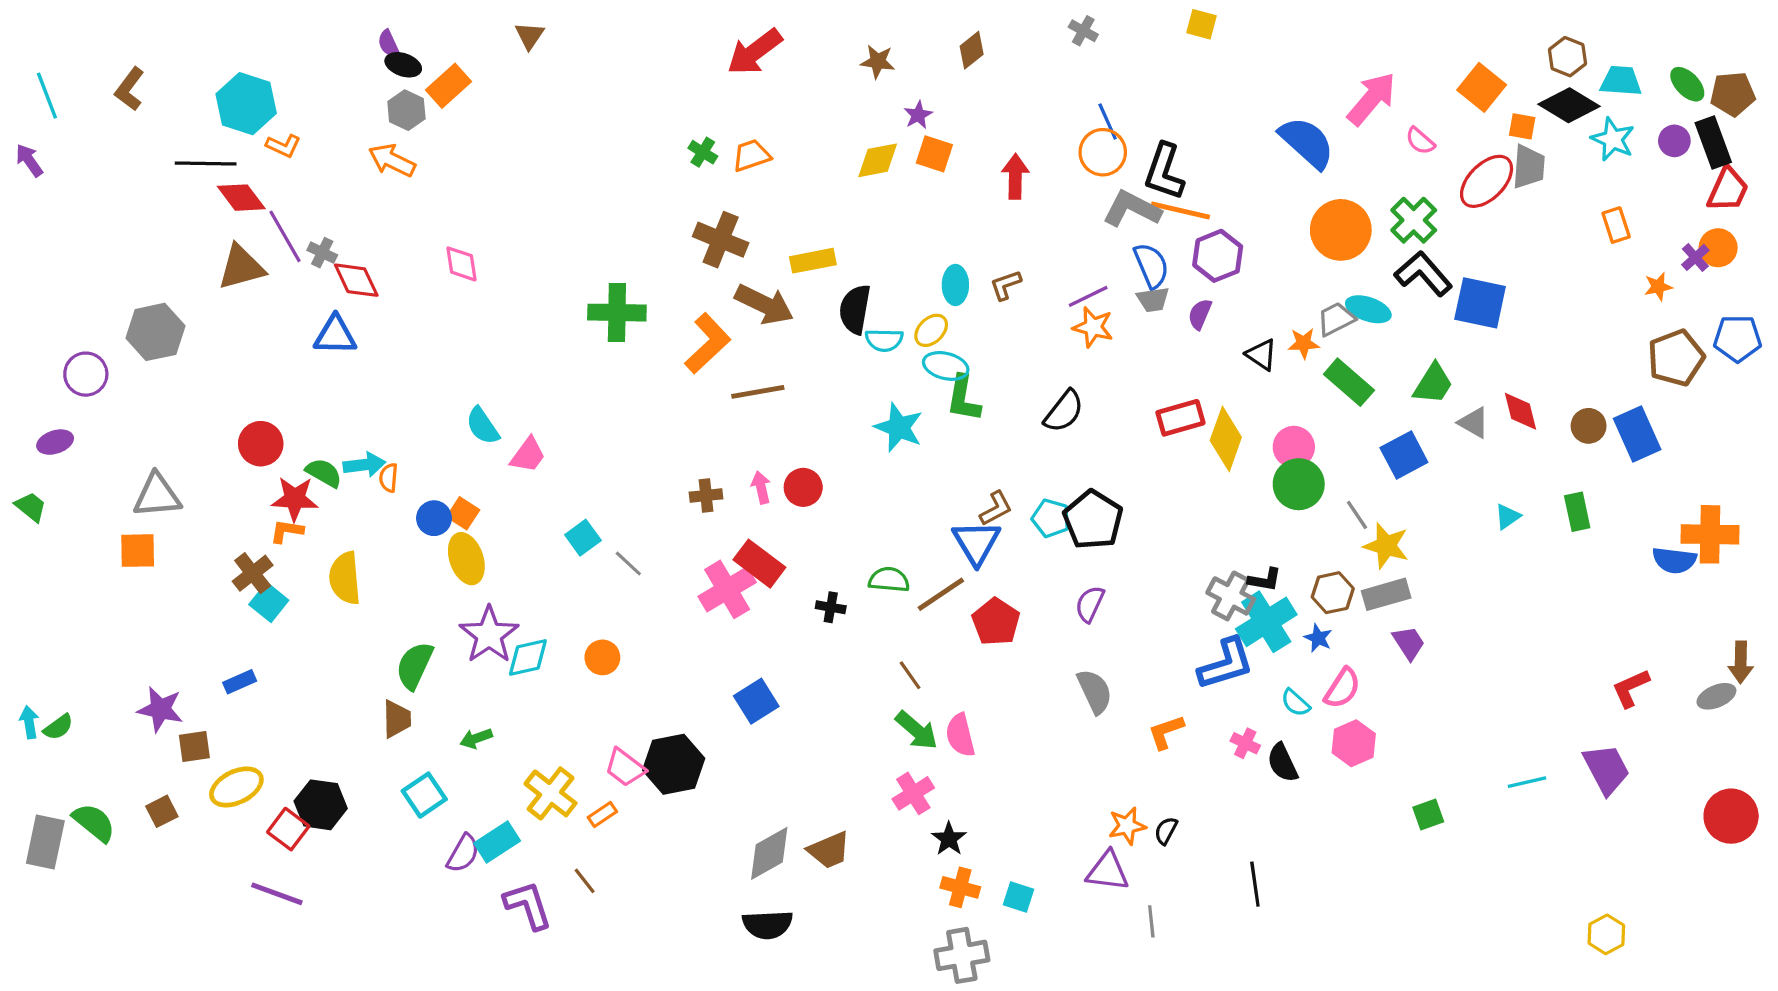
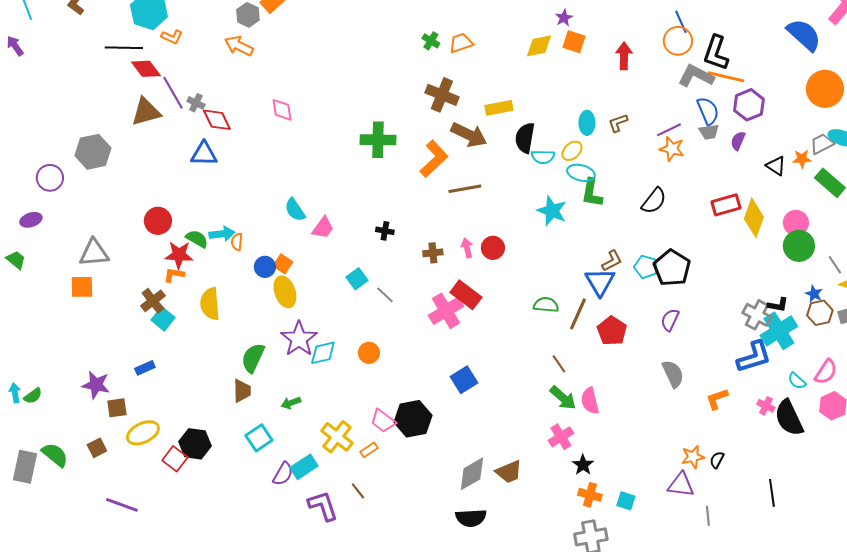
brown line: (941, 594) -> (578, 314), turned -32
black cross: (831, 607) -> (385, 231), moved
blue star: (1318, 638) -> (814, 294), moved
black semicircle: (1282, 763) -> (789, 418), size x1.5
purple line: (277, 894) -> (122, 505), moved

